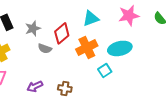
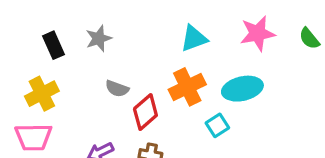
gray star: (33, 28) -> (99, 38), moved
red diamond: (62, 33) -> (145, 112), moved

